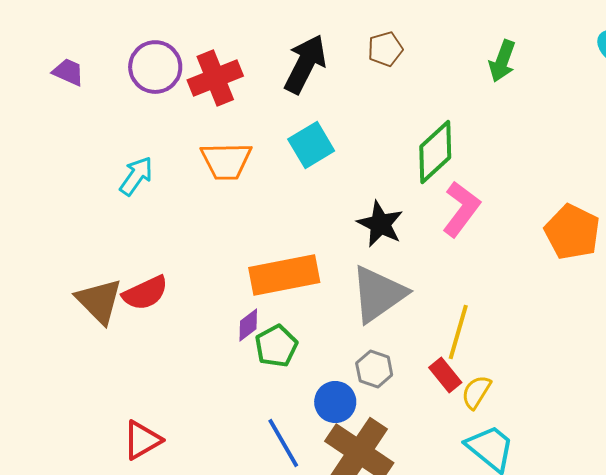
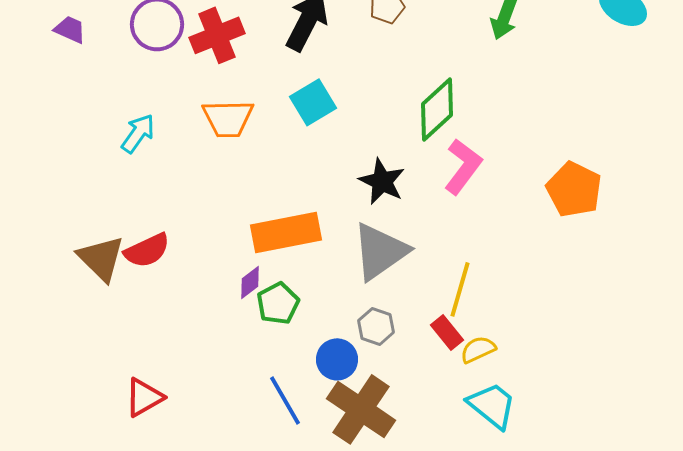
yellow semicircle: (476, 392) -> (478, 349), turned 33

